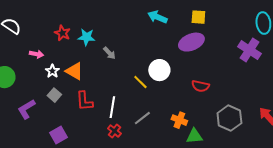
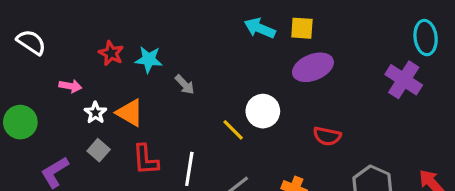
yellow square: (198, 17) -> (302, 28), moved

